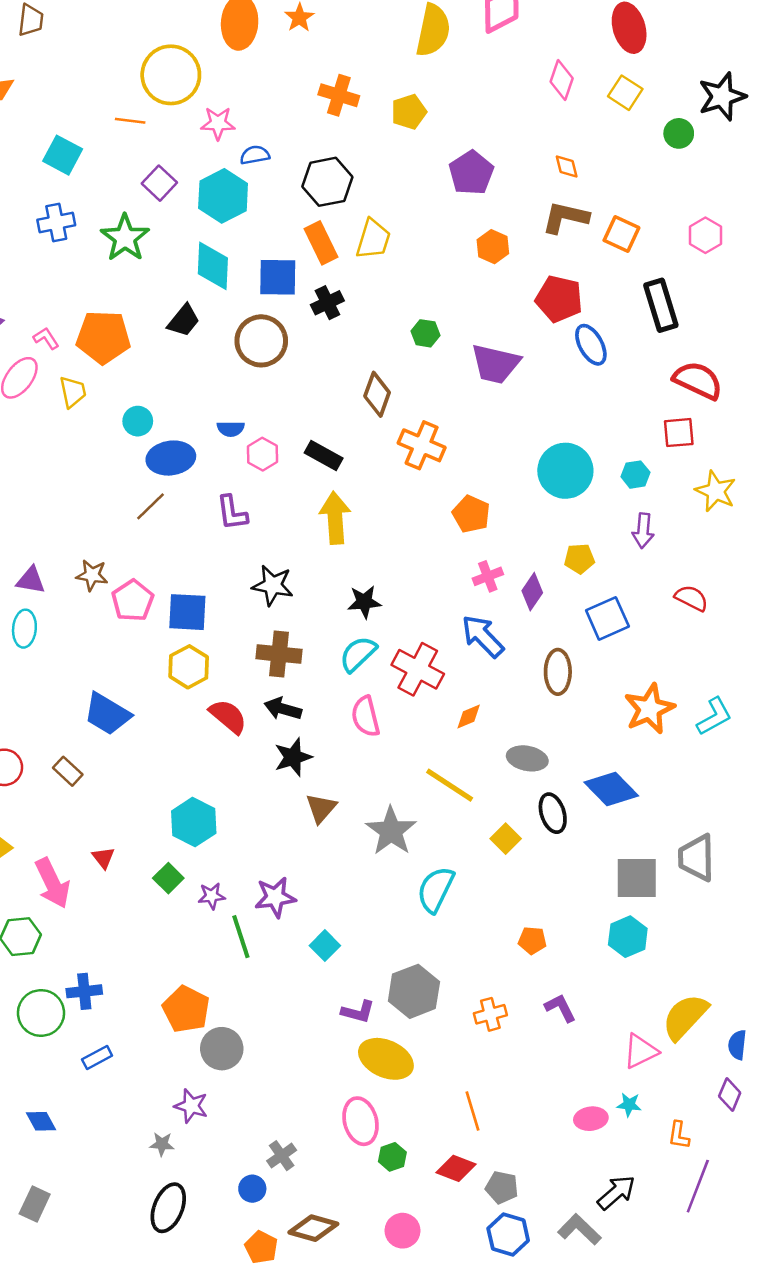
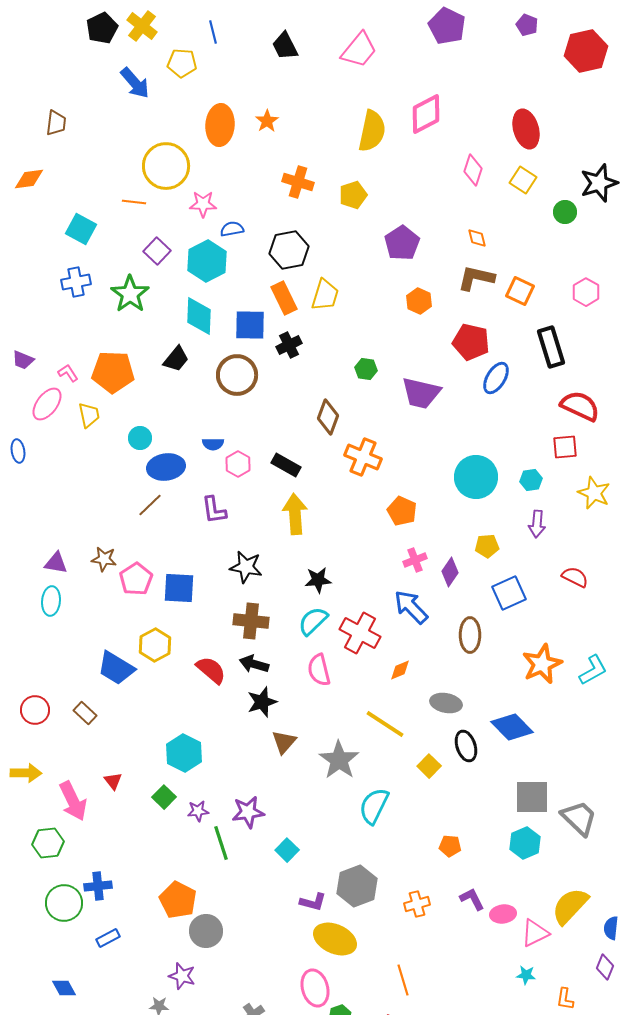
blue ellipse: (591, 345) -> (496, 378), turned 60
yellow hexagon: (189, 667) -> (155, 645), moved
gray trapezoid: (697, 858) -> (579, 818), moved, turned 135
pink ellipse: (591, 1119) -> (503, 914), moved

